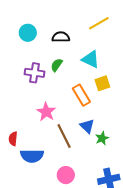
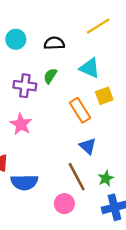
pink star: (46, 112) -> (21, 124), moved
brown line: (64, 136) -> (77, 177), moved
green star: (102, 138) -> (106, 178), moved

